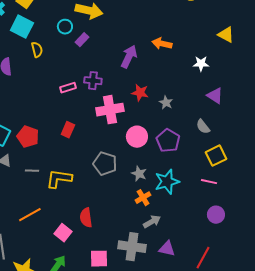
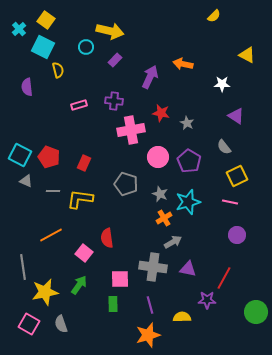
purple rectangle: (82, 40) -> (115, 60), moved
pink rectangle: (68, 88) -> (79, 105), moved
red rectangle: (68, 130) -> (84, 163), moved

